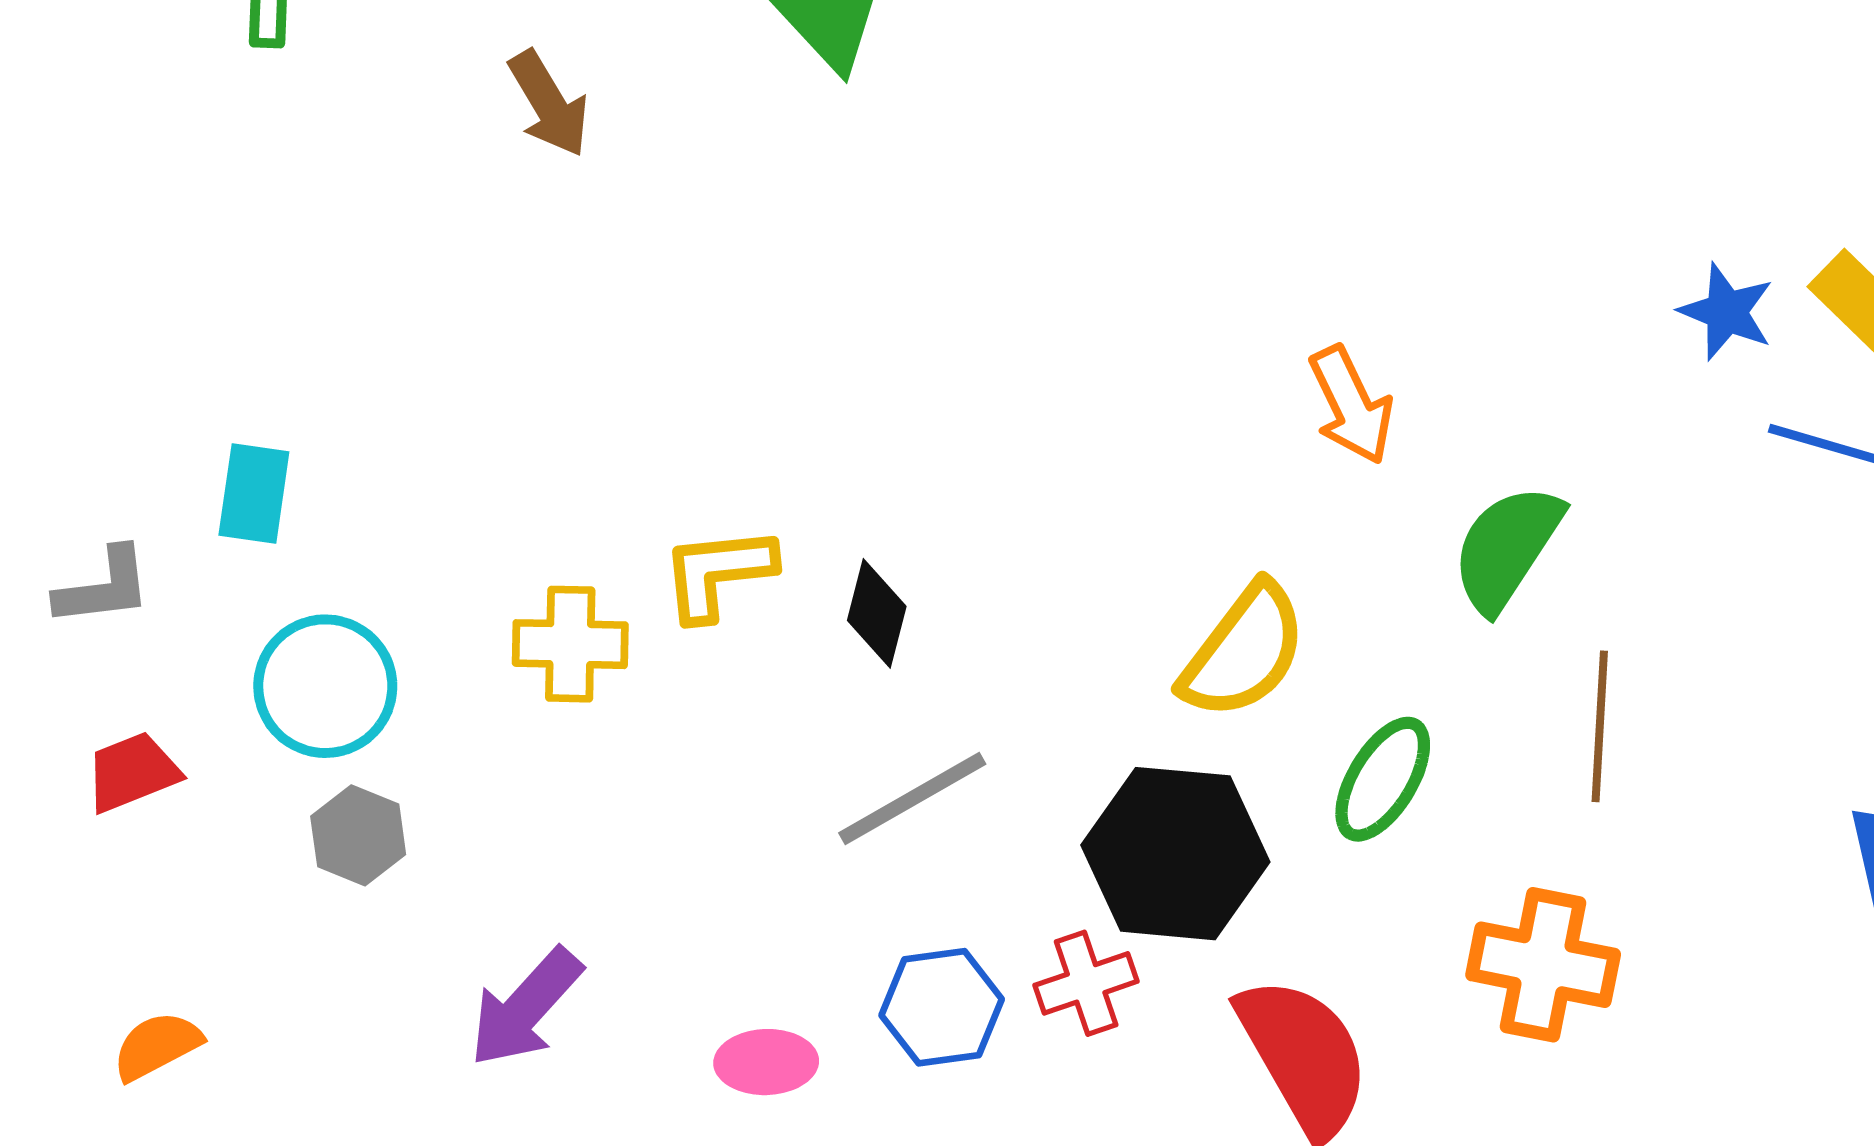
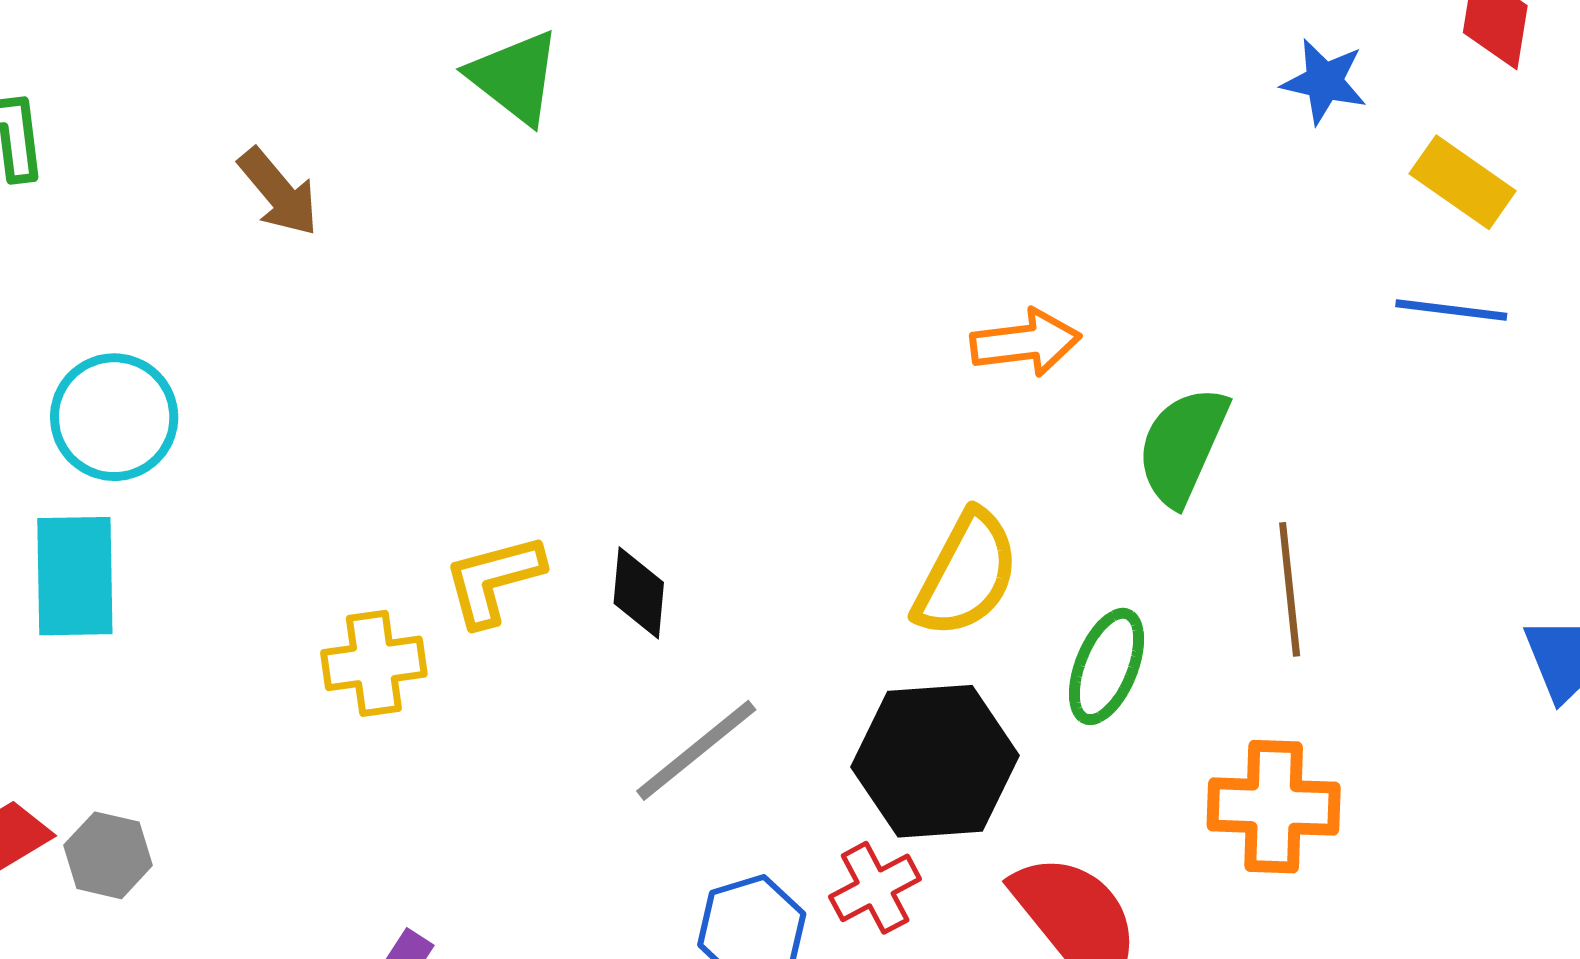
blue star: (1727, 312) -> (1324, 81), moved
orange arrow: (1351, 405) -> (1026, 343), turned -62
cyan rectangle: (254, 493) -> (75, 576), size x1.4
cyan circle: (325, 686) -> (114, 417), moved
gray hexagon: (358, 835) -> (108, 855), moved

